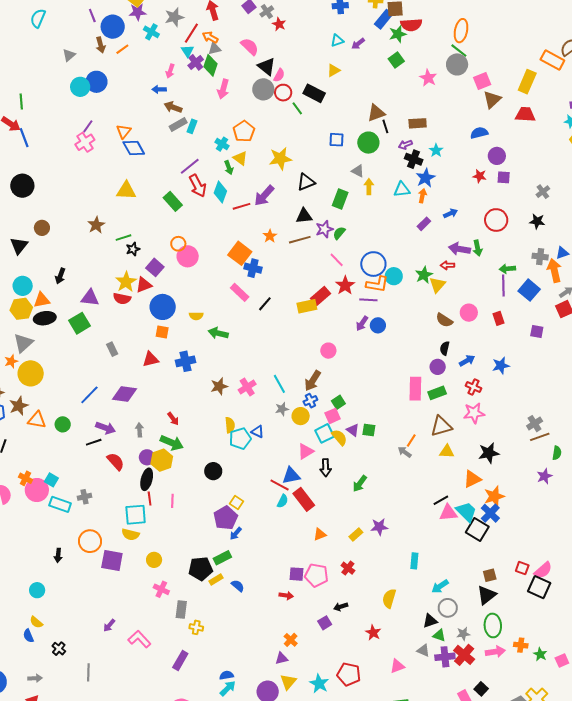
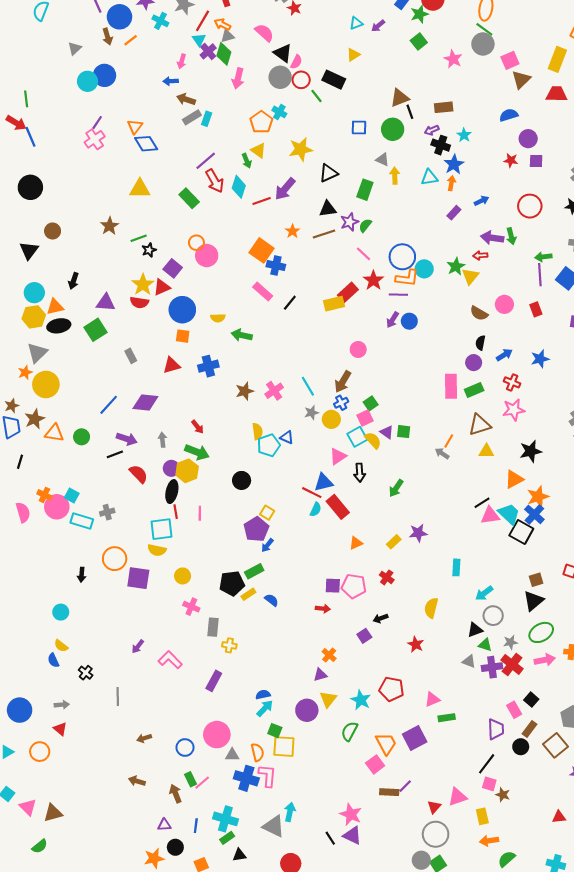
cyan cross: (222, 144) -> (279, 112), moved
green ellipse: (493, 625) -> (541, 632), turned 65
pink triangle: (397, 666) -> (432, 699), moved

